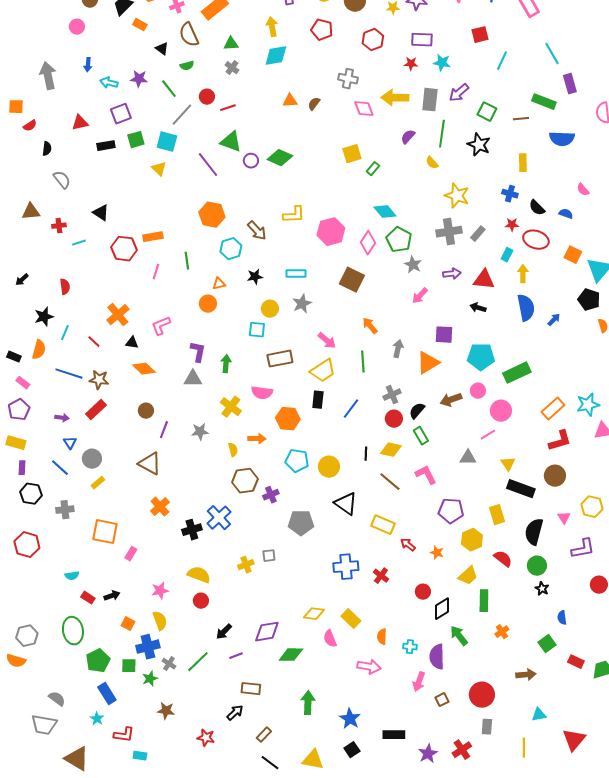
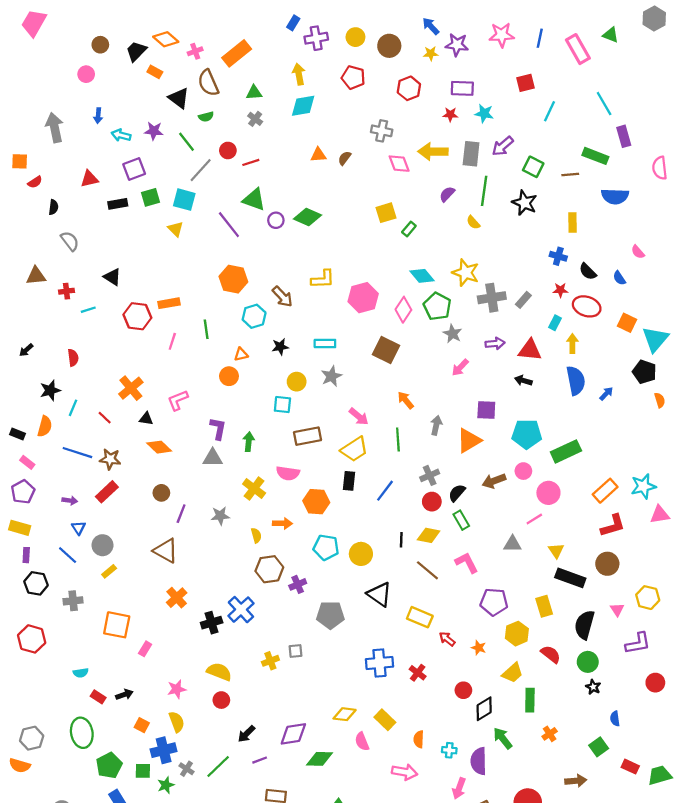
black triangle: (162, 49) -> (179, 98), size x1.5
yellow star: (457, 196) -> (466, 273), moved
blue semicircle: (566, 214) -> (619, 278), turned -144

